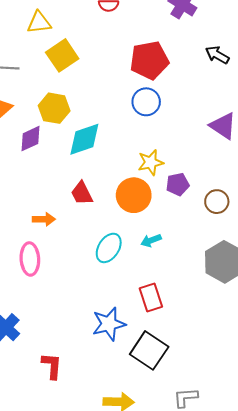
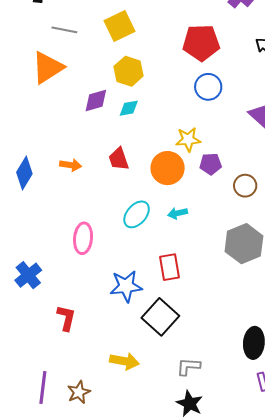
blue circle: (146, 102) -> (208, 87), moved
yellow hexagon: (54, 108) -> (129, 71), moved
purple diamond: (31, 139) -> (96, 101), moved
cyan diamond: (84, 139) -> (129, 108), size x0.6
orange arrow: (44, 219) -> (71, 165), moved
pink ellipse: (30, 259) -> (83, 238), moved

